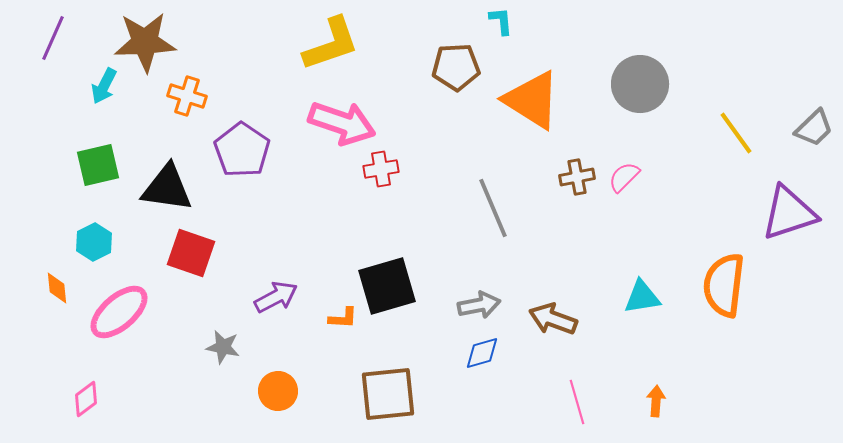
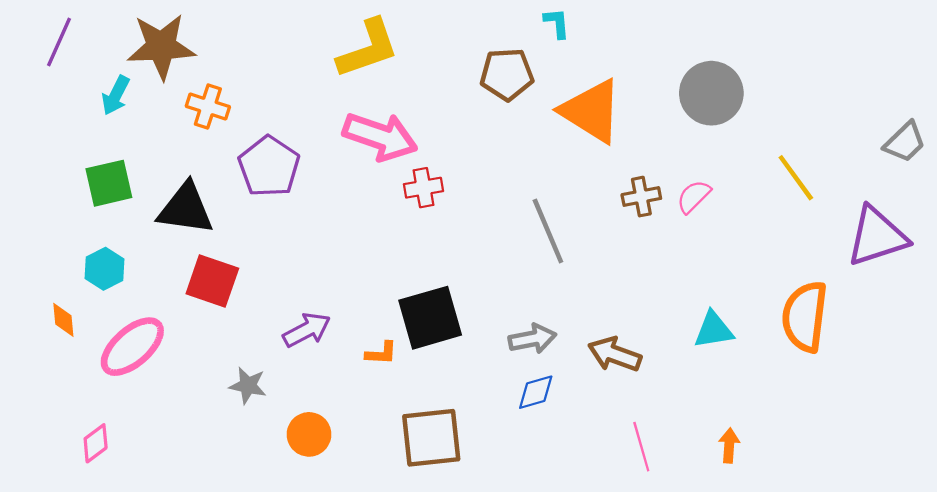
yellow line: (736, 133) -> (796, 178), moved

